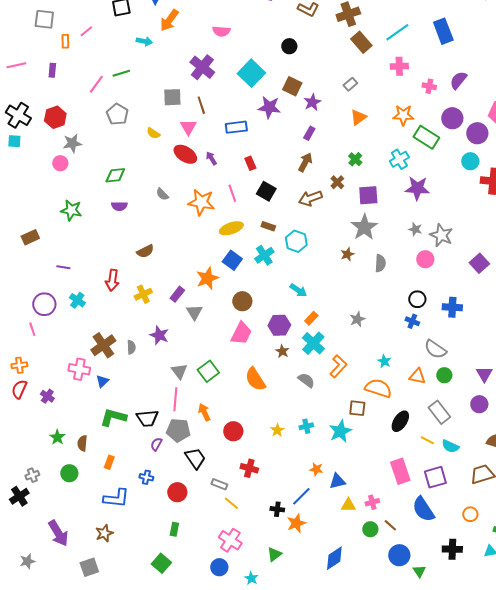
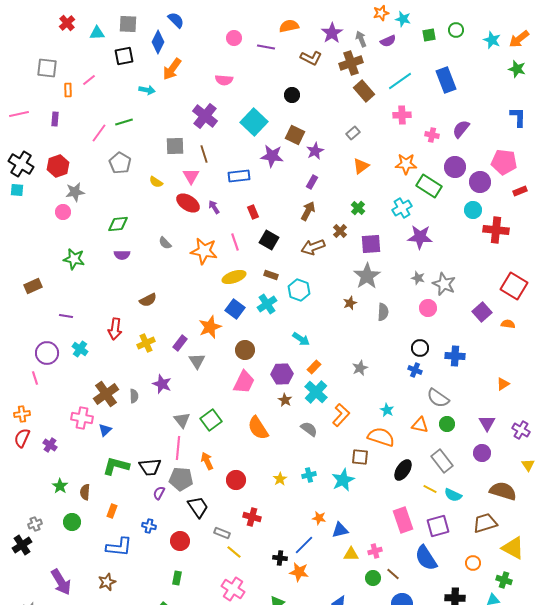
orange star: (296, 523) -> (299, 572), turned 30

